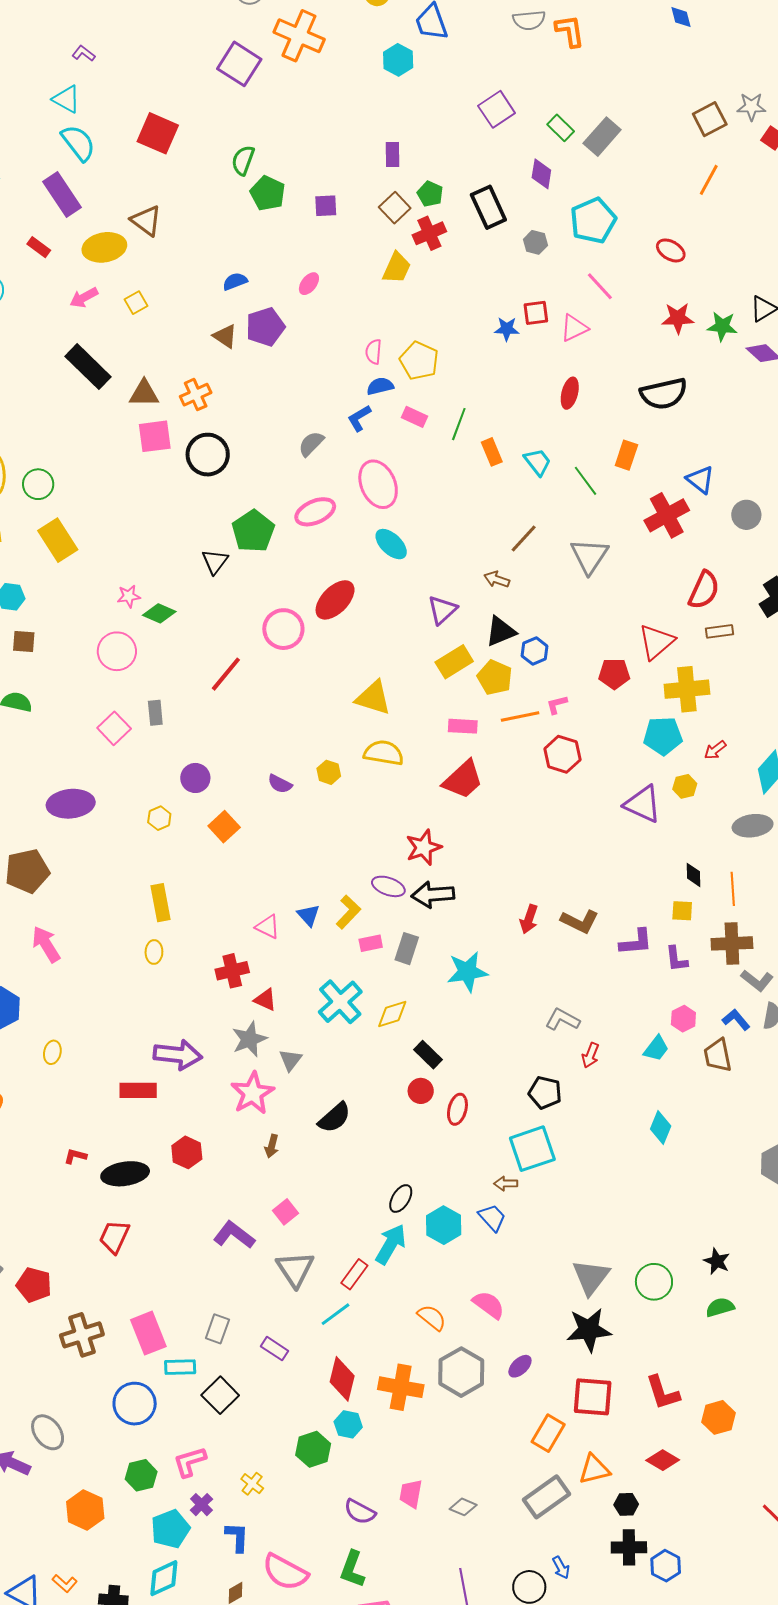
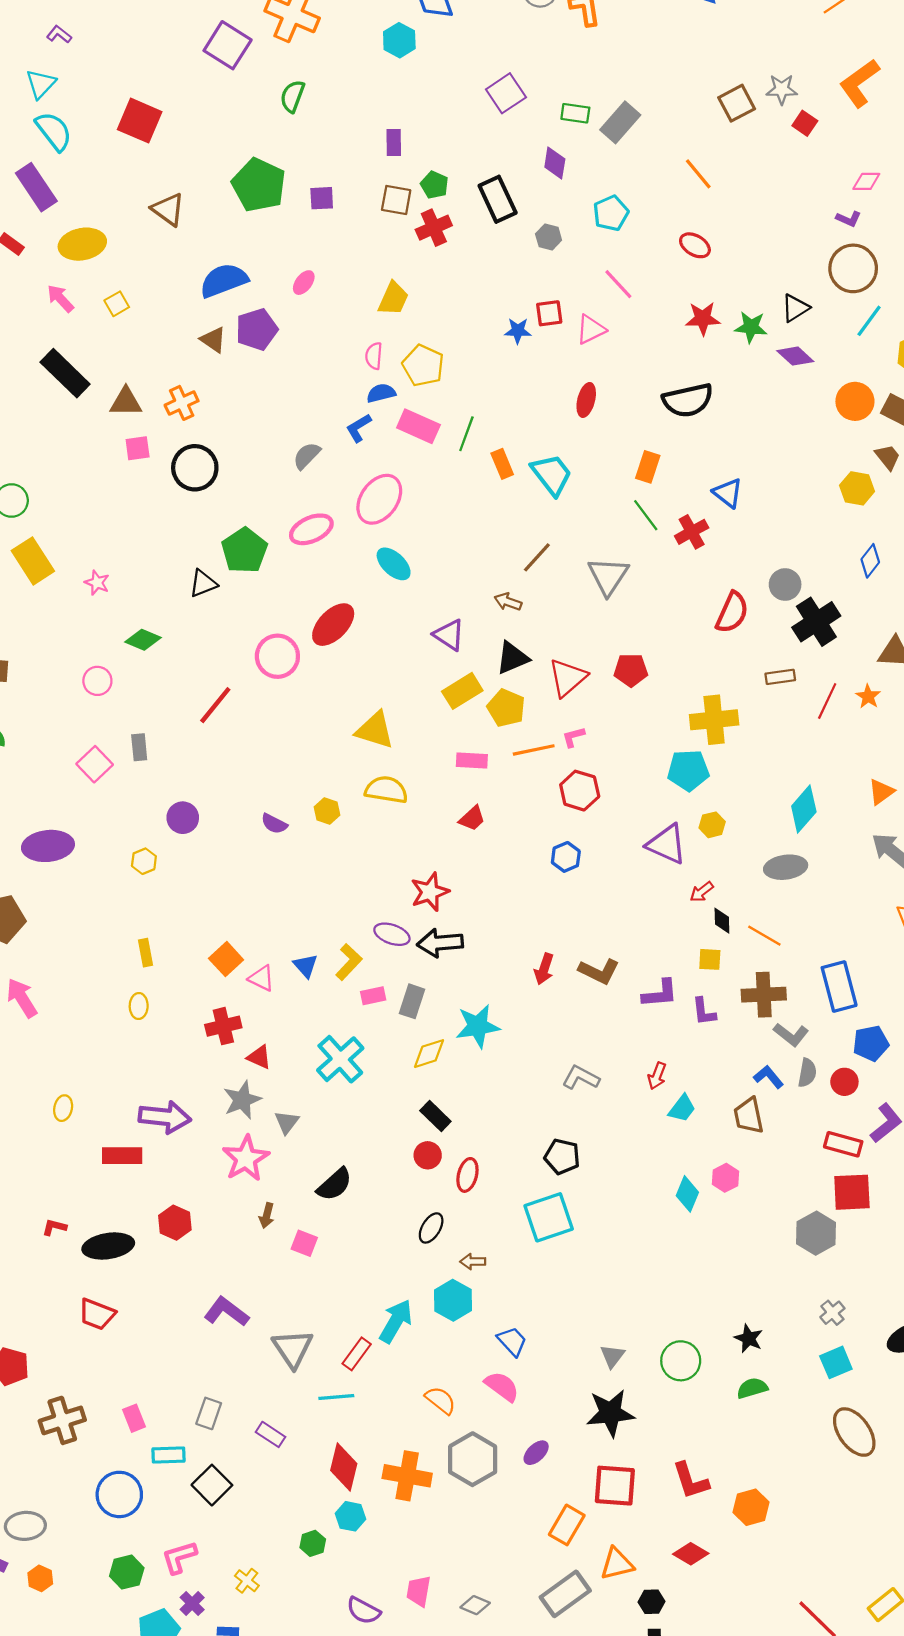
cyan triangle: (66, 99) -> (41, 84), turned 44
green rectangle: (561, 128) -> (575, 113), turned -36
green semicircle: (243, 160) -> (292, 96), moved
orange line: (709, 180) -> (698, 174), moved, turned -68
green pentagon: (268, 193) -> (259, 185), size x1.4
brown square: (395, 208) -> (396, 200), turned -36
cyan pentagon: (593, 220) -> (611, 213), size x0.7
brown triangle: (146, 221) -> (168, 209), moved
yellow trapezoid: (397, 268) -> (393, 299), moved
blue semicircle: (235, 281) -> (224, 280), size x1.8
pink arrow: (84, 298) -> (60, 298), turned 76
pink rectangle: (414, 417) -> (418, 426), size x1.5
pink square: (155, 436) -> (138, 448), size x0.7
cyan trapezoid: (538, 462) -> (552, 475), size x1.4
green line: (585, 481) -> (646, 515), moved
pink ellipse: (378, 484) -> (379, 499), turned 60
red cross: (667, 515) -> (692, 532), size x0.7
gray circle: (746, 515) -> (785, 585), moved
black triangle: (215, 562) -> (203, 583), turned 32
pink star: (129, 596) -> (97, 583), moved, turned 30
purple triangle: (442, 610) -> (449, 635), turned -44
brown rectangle: (720, 631) -> (780, 677), moved
red triangle: (656, 642) -> (567, 678), moved
pink circle: (117, 651) -> (97, 681), size x0.7
blue hexagon: (535, 651) -> (566, 857), moved
red pentagon: (614, 674) -> (631, 670), moved
red arrow: (715, 750) -> (702, 892), moved
red trapezoid: (463, 780) -> (472, 818), size x0.6
orange square: (224, 827) -> (226, 959), moved
orange line: (733, 889) -> (764, 936), turned -56
yellow rectangle: (161, 903) -> (146, 953), size x0.7
yellow diamond: (392, 1014) -> (429, 1054), moved
pink hexagon: (683, 1019) -> (726, 1178), moved
yellow ellipse: (52, 1052) -> (63, 1108), moved
red arrow: (590, 1055) -> (657, 1076), moved
brown arrow: (506, 1184) -> (473, 1262), moved
black ellipse: (401, 1199) -> (431, 1228), moved
pink square: (286, 1212) -> (304, 1243), moved, turned -30
blue trapezoid: (492, 1218) -> (512, 1341), moved
red trapezoid: (114, 1237) -> (97, 1314), turned -93
gray triangle: (591, 1277) -> (612, 1356), size x0.6
cyan line: (335, 1314) -> (336, 1397), turned 32
pink rectangle: (148, 1333) -> (134, 1418), size x0.6
gray ellipse: (48, 1432) -> (25, 1526), turned -57
green hexagon: (313, 1449) -> (313, 1543), size x0.7
orange hexagon: (85, 1510) -> (40, 1578), moved, size x0.6

